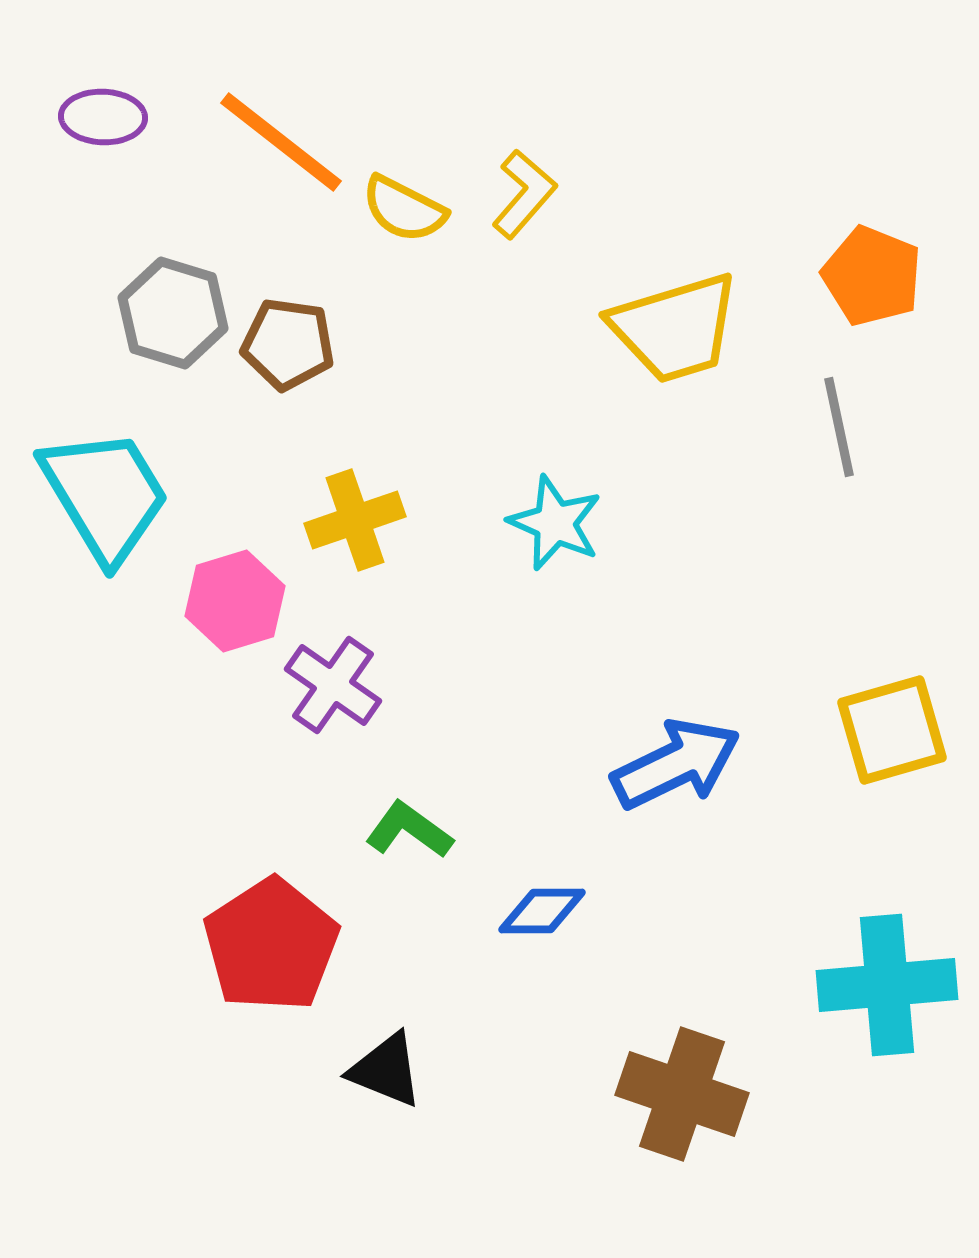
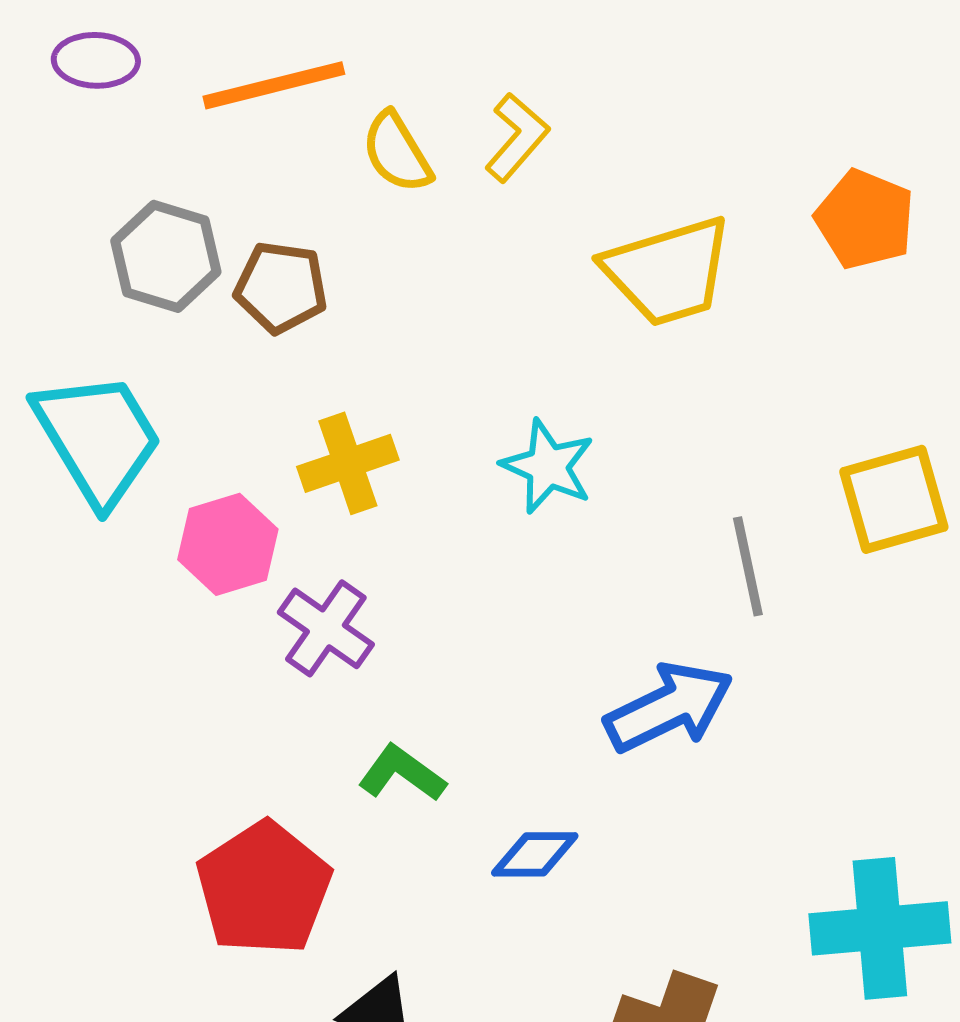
orange line: (281, 142) -> (274, 85), turned -52
yellow semicircle: (404, 209) -> (397, 152), turned 32
gray line: (839, 427) -> (748, 566), moved
yellow square: (892, 730) -> (894, 499), moved

